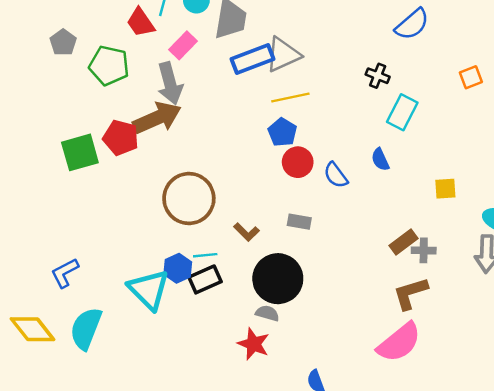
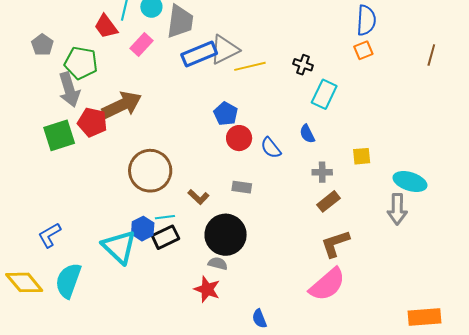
blue semicircle: (412, 24) -> (366, 20), moved, turned -44
orange square: (471, 77) -> (363, 50), moved
gray arrow: (170, 83) -> (69, 90), moved
yellow line: (290, 97) -> (250, 66), moved
gray cross: (424, 250) -> (322, 172), moved

